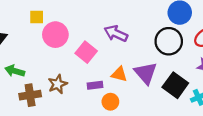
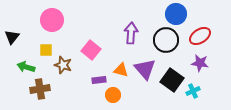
yellow square: (37, 17) -> (46, 50), moved
purple arrow: (116, 34) -> (131, 33), moved, turned 70
pink circle: (55, 35) -> (52, 20), moved
brown star: (58, 84) -> (63, 65), moved, turned -30

